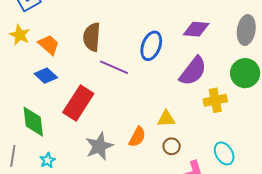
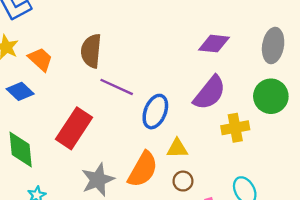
blue ellipse: (151, 46) -> (155, 112), moved
blue diamond: (46, 76) -> (20, 91), moved
orange semicircle: (137, 137) -> (143, 169), size x1.5

